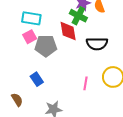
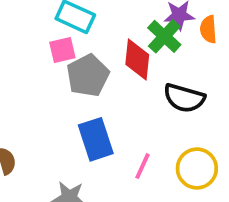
gray pentagon: (46, 46) -> (88, 75), turned 30
blue rectangle: (37, 79) -> (96, 139), moved, size x1.5

